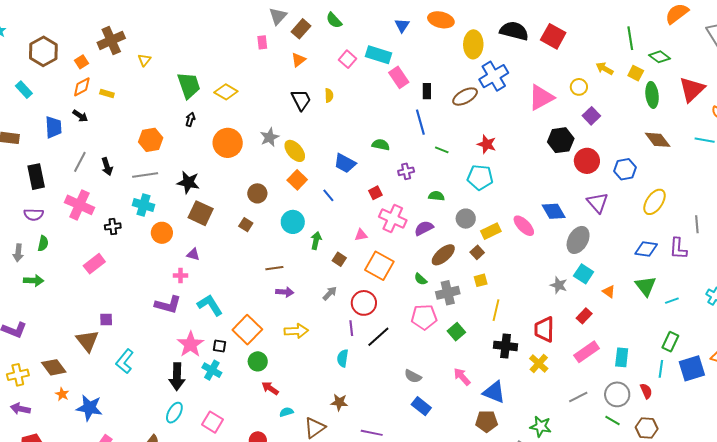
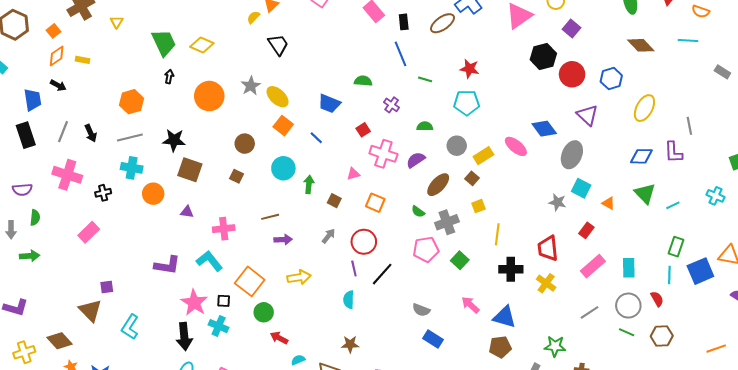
yellow semicircle: (329, 95) -> (253, 17), moved, turned -128
purple cross: (406, 171) -> (392, 105), turned -35
black rectangle: (36, 177) -> (26, 135), moved
orange square: (379, 266) -> (375, 203), size x0.7
pink cross: (180, 276) -> (224, 229), moved, size x1.5

